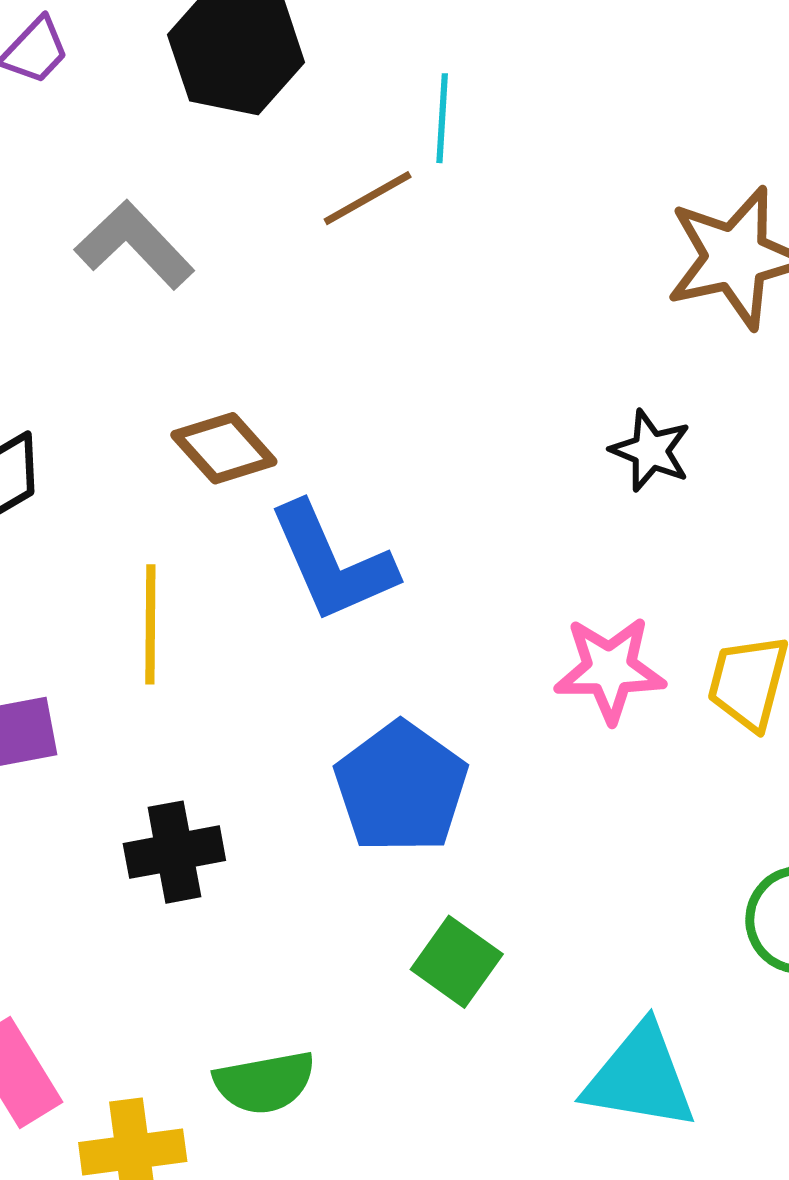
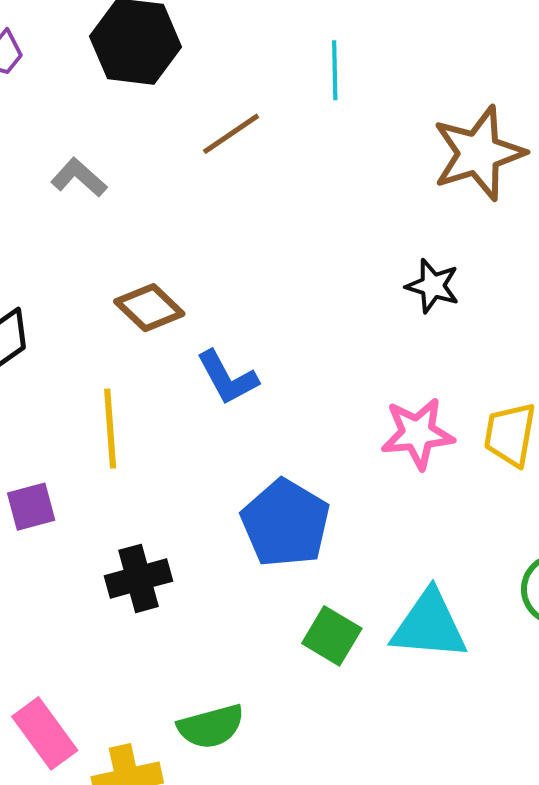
cyan line: (442, 118) -> (335, 70), moved
gray L-shape: (135, 245) -> (79, 178), size x0.7
blue L-shape: (332, 563) -> (227, 378), size x0.7
cyan triangle: (640, 1077) -> (429, 625), moved

